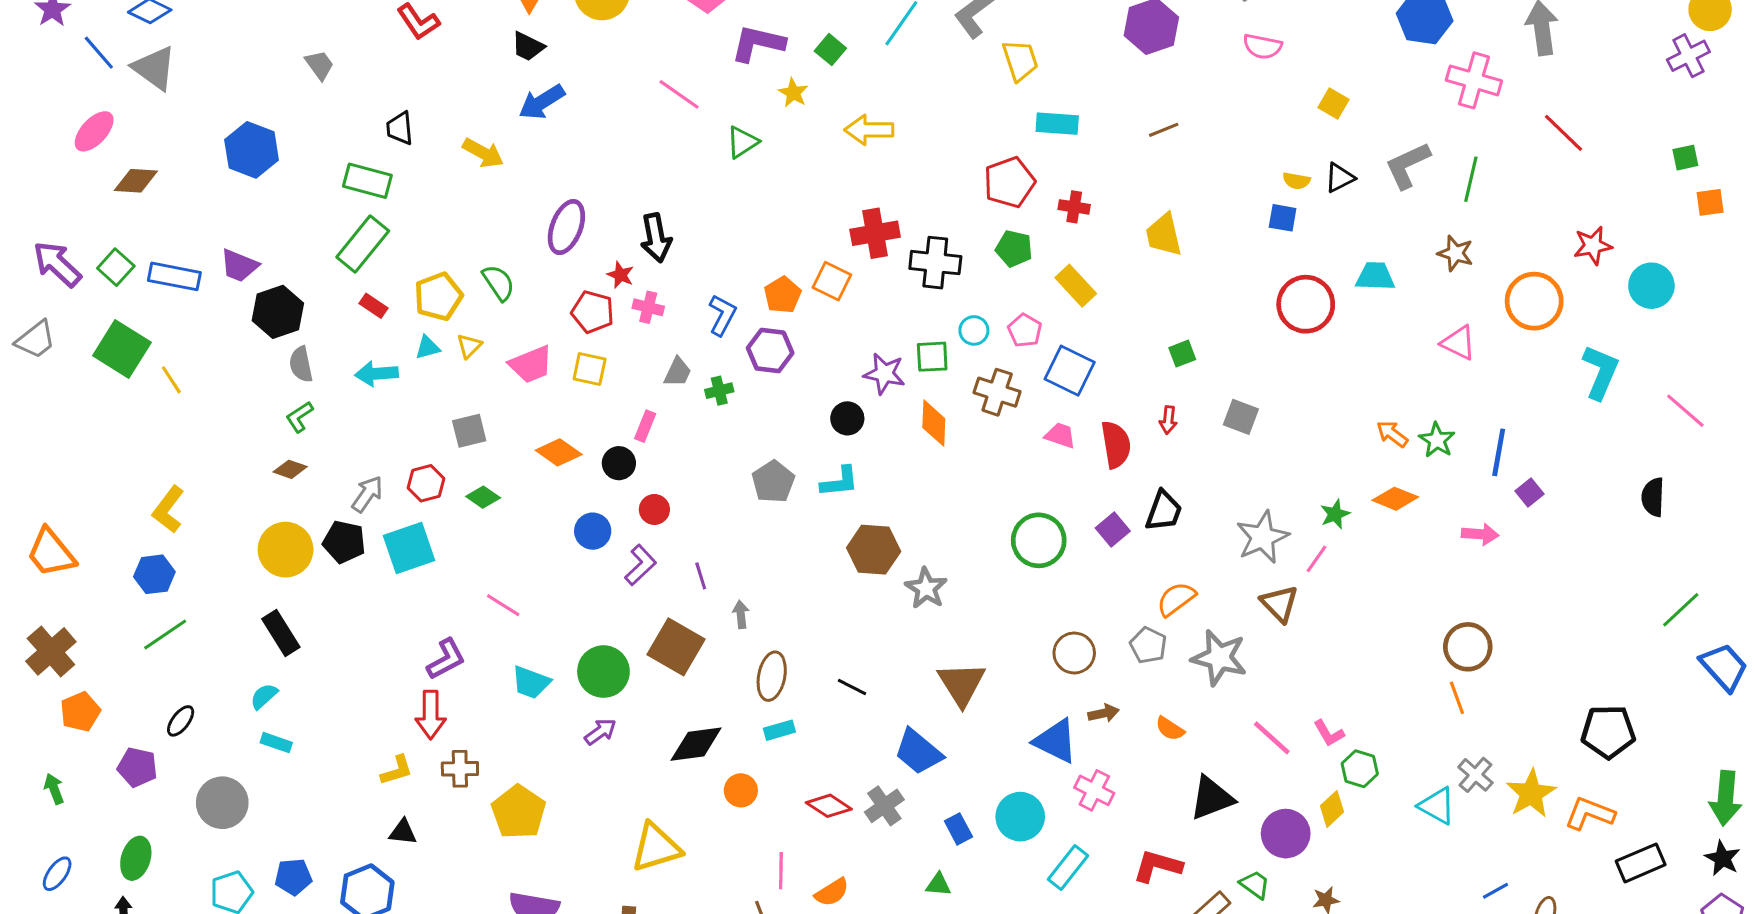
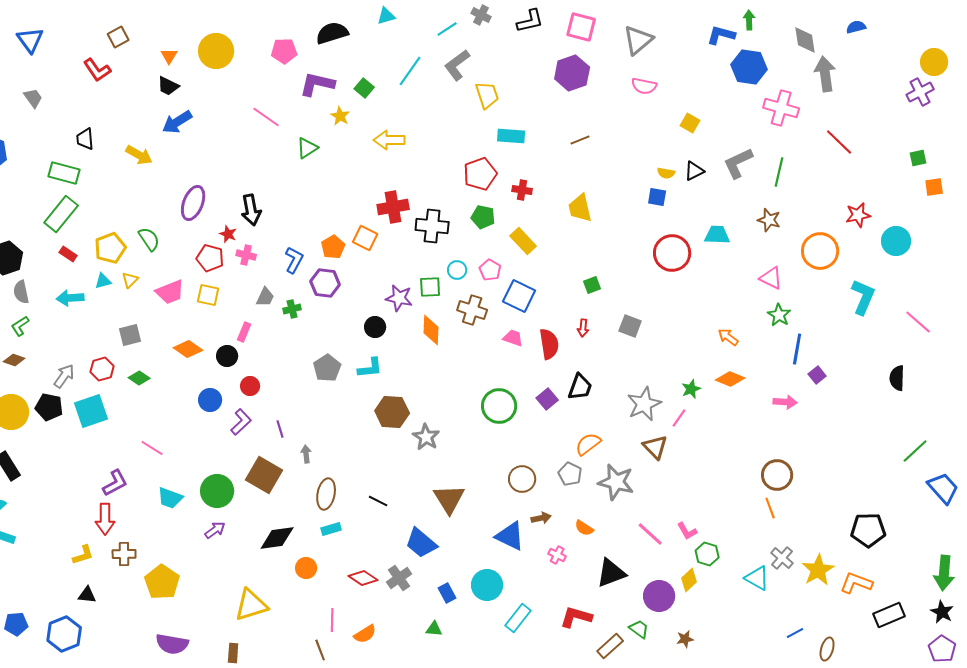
green star: (1437, 440) -> (779, 315), moved
pink cross: (1094, 790) -> (557, 555), moved, size x0.7

